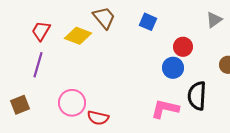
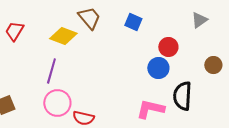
red trapezoid: (41, 31) -> (14, 31), moved
purple line: (38, 65) -> (51, 71), moved

